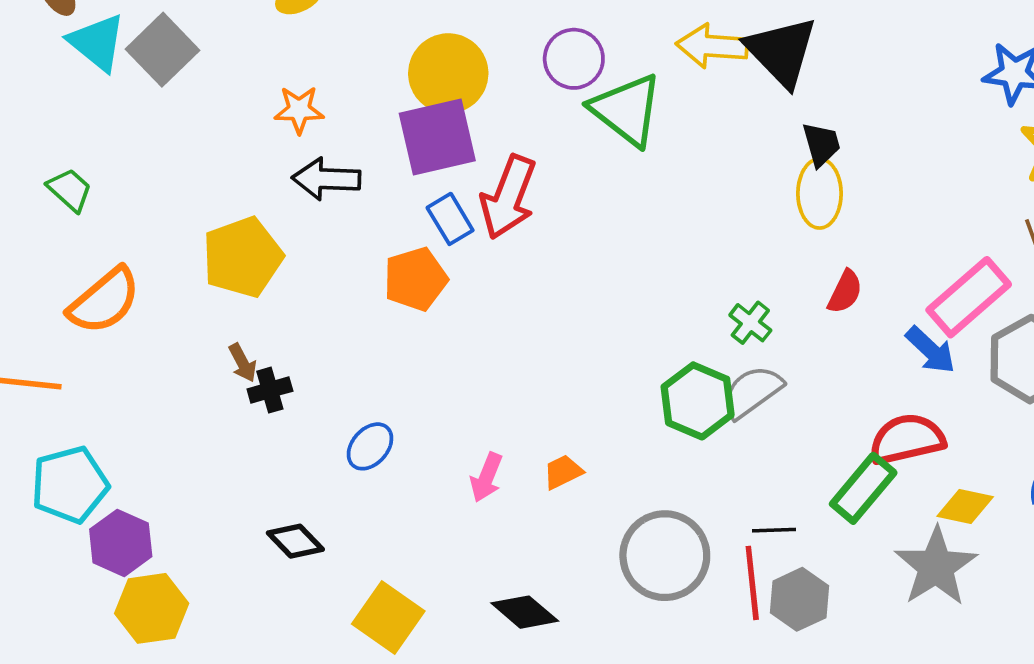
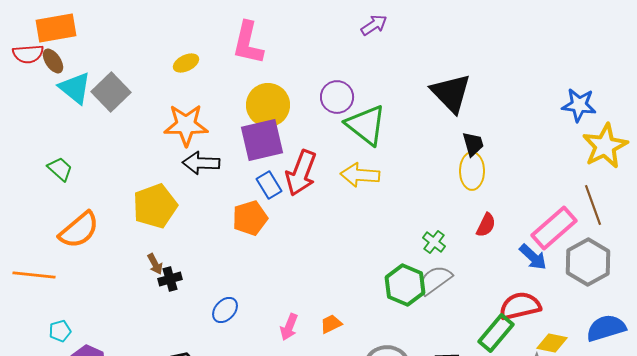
yellow arrow: (712, 46) -> (360, 175), moved
orange star: (299, 110) -> (186, 125), size x1.6
cyan pentagon: (70, 485) -> (60, 331), size x0.5

